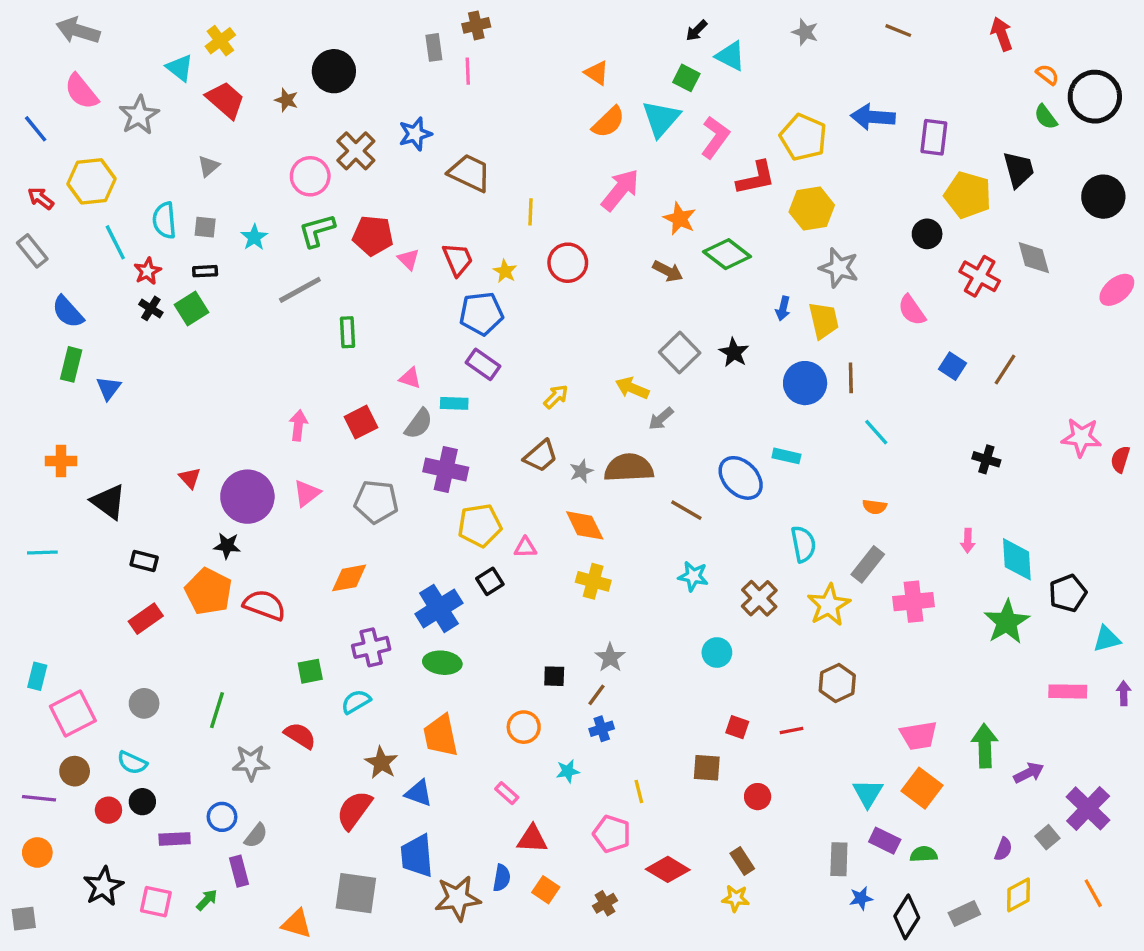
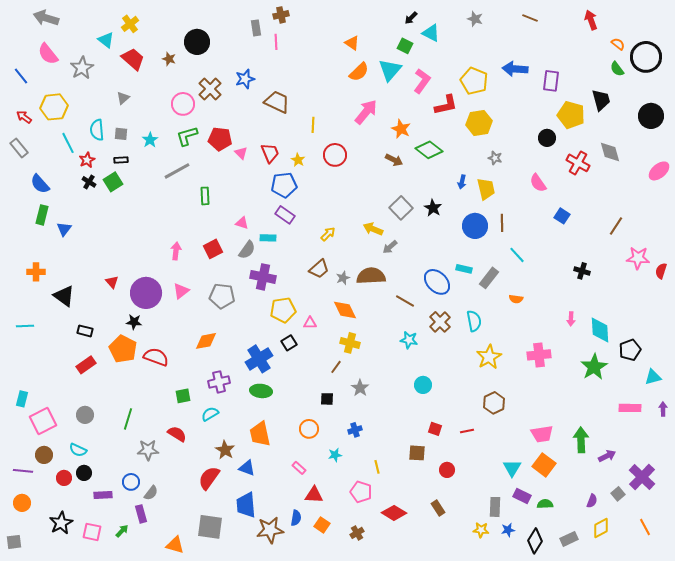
gray star: (839, 268) -> (495, 158), size x0.6
brown line: (1005, 369) -> (616, 226), moved
gray rectangle: (868, 564) -> (489, 278), moved
brown cross: (759, 598) -> (440, 322), moved
brown line: (597, 695) -> (336, 367), moved
yellow star: (736, 898) -> (481, 530), moved

